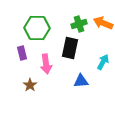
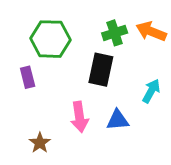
pink arrow: (46, 64) -> (79, 117), moved
brown star: (30, 85) -> (40, 143), moved

